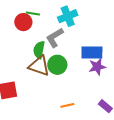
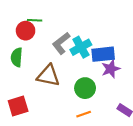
cyan cross: (68, 16) -> (81, 47), moved
green semicircle: (39, 50) -> (17, 57), moved
green circle: (57, 65) -> (85, 88), moved

